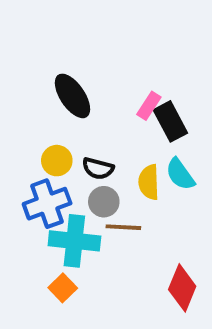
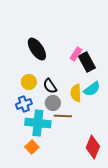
black semicircle: (98, 168) -> (50, 86), turned 42
cyan semicircle: (180, 174) -> (92, 89), turned -90
blue cross: (47, 204) -> (24, 104), size x0.7

